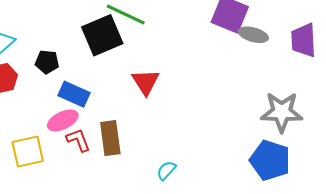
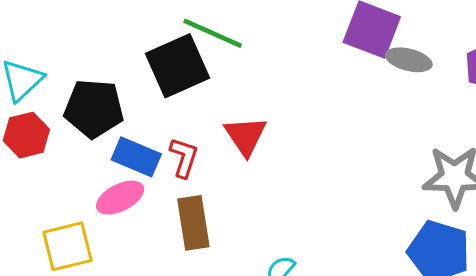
black pentagon: (47, 62) -> (94, 109), size x1.6
red L-shape: (78, 140) -> (184, 157), moved, turned 40

